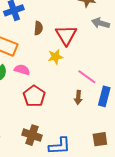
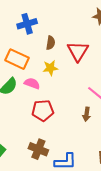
yellow star: (55, 57) -> (50, 68), moved
red pentagon: (34, 96) -> (43, 110), turned 30

